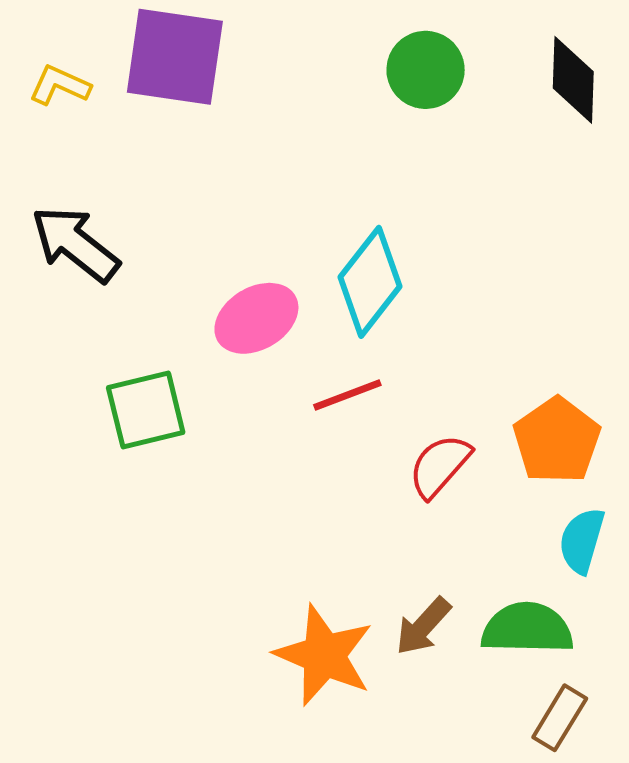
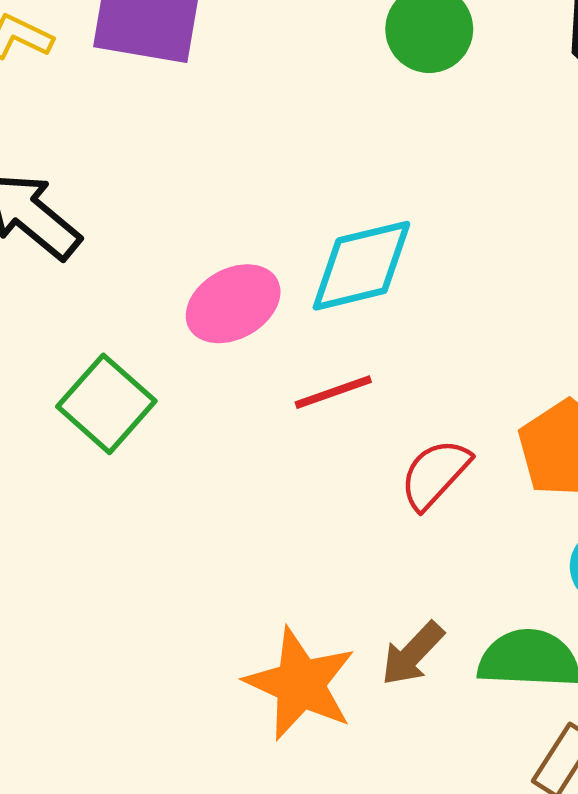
cyan diamond: (370, 282) -> (361, 266), turned 37
green square: (146, 410) -> (106, 404), turned -36

